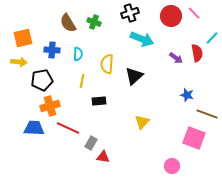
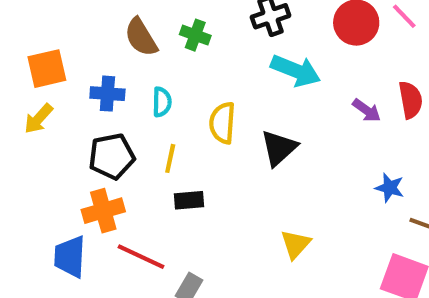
yellow arrow: (19, 62) -> (39, 119), turned 126
black pentagon: (42, 80) -> (112, 156), moved
black rectangle: (99, 101) -> (189, 200), moved
blue trapezoid: (34, 128) -> (70, 257), turned -90

